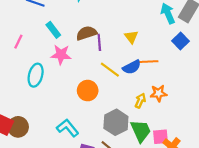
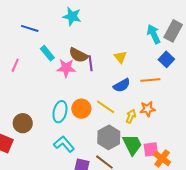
brown semicircle: (86, 33) -> (78, 55), turned -132
pink star: (61, 55) -> (66, 68), moved
orange line: (148, 62) -> (150, 80), moved
yellow line: (110, 70) -> (106, 107), moved
cyan ellipse: (36, 75) -> (60, 112), moved
brown circle: (18, 127) -> (23, 123), moved

